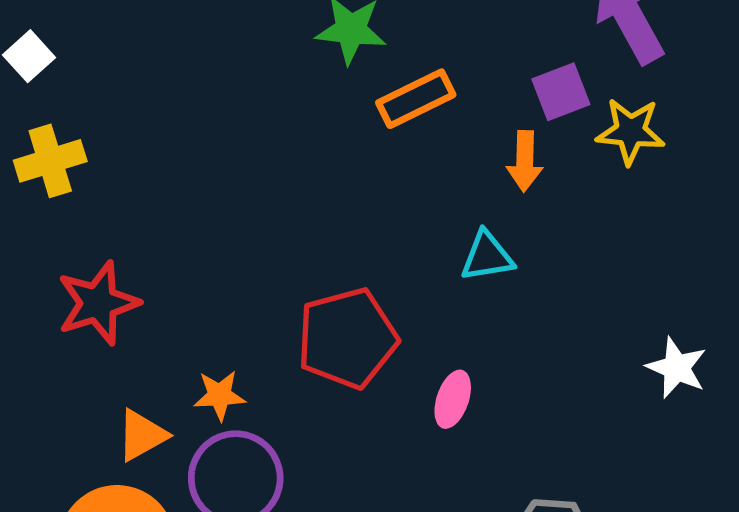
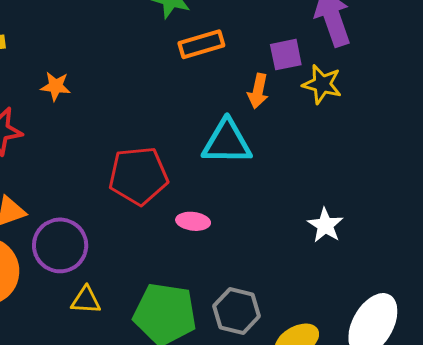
cyan triangle: (487, 256) -> (227, 142), size x1.6
orange star: (219, 395) -> (56, 86), moved
pink ellipse: (453, 399) -> (193, 221), turned 68

